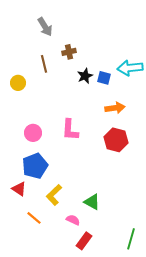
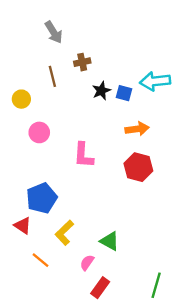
pink circle: (33, 133) -> (39, 132), moved
pink semicircle: (73, 220) -> (87, 263), turned -80

